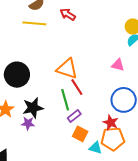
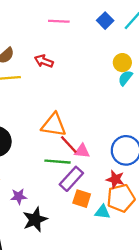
pink triangle: (118, 65) -> (82, 151), moved
green line: (65, 100) -> (58, 162), turned -60
black star: (33, 108) -> (35, 220), moved
purple rectangle: (74, 116) -> (71, 179), size x1.5

